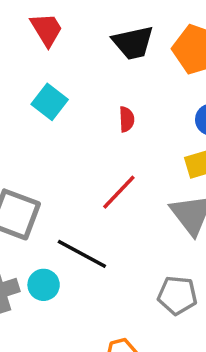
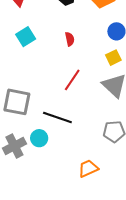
cyan square: (50, 102) -> (26, 37), turned 30

